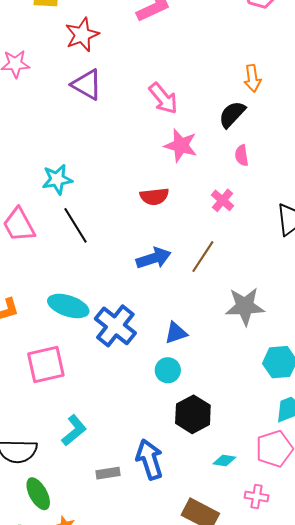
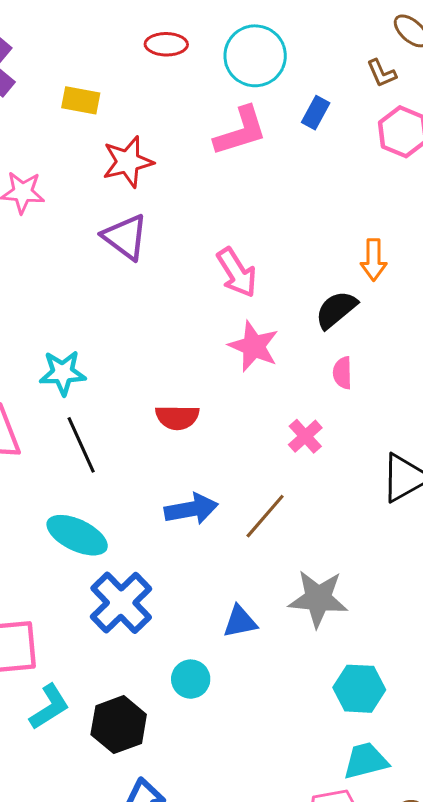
red semicircle: (154, 196) -> (177, 417), moved
cyan ellipse: (68, 306) -> (77, 535), moved
blue triangle: (176, 333) -> (240, 622), moved
black hexagon: (193, 414) -> (119, 725), moved
cyan L-shape: (74, 430) -> (49, 707), moved

